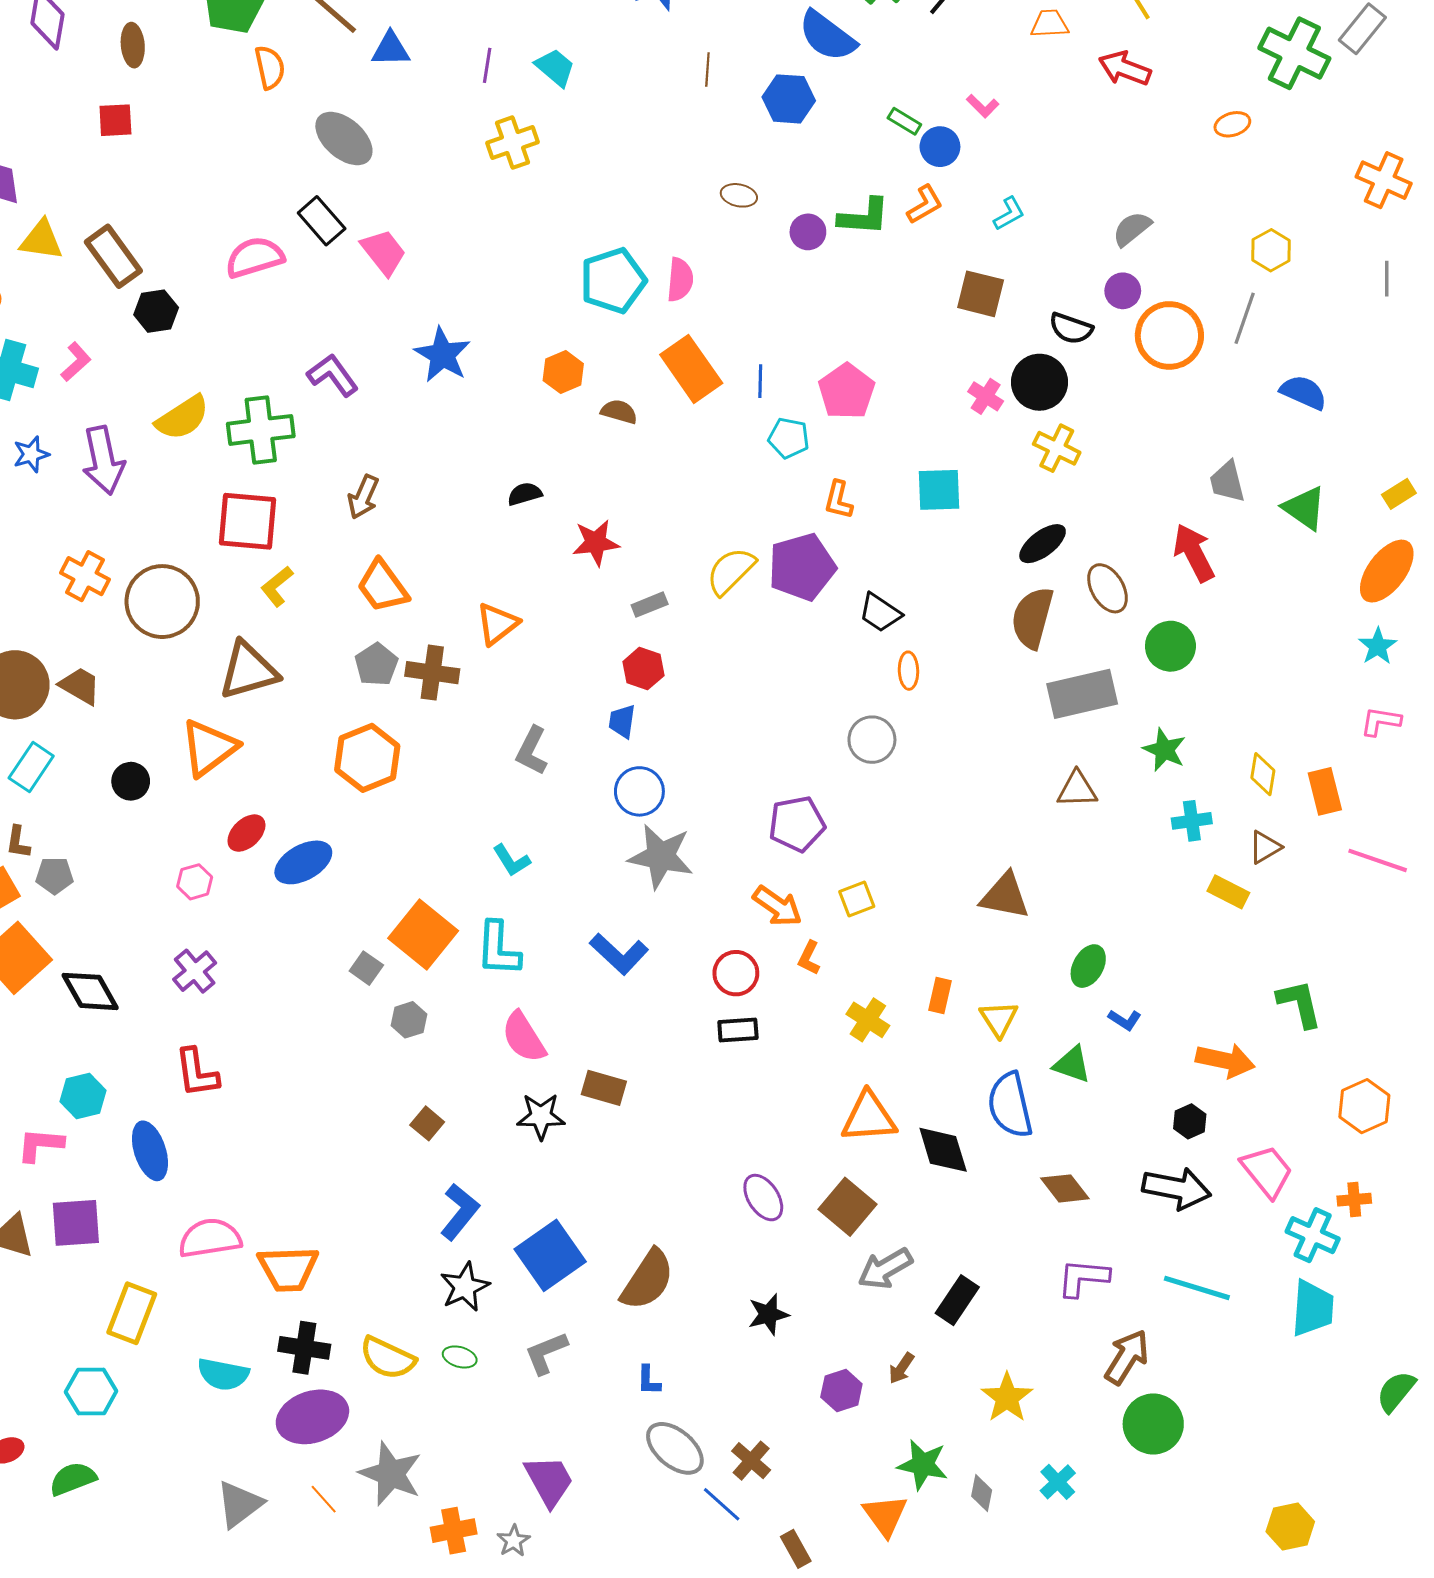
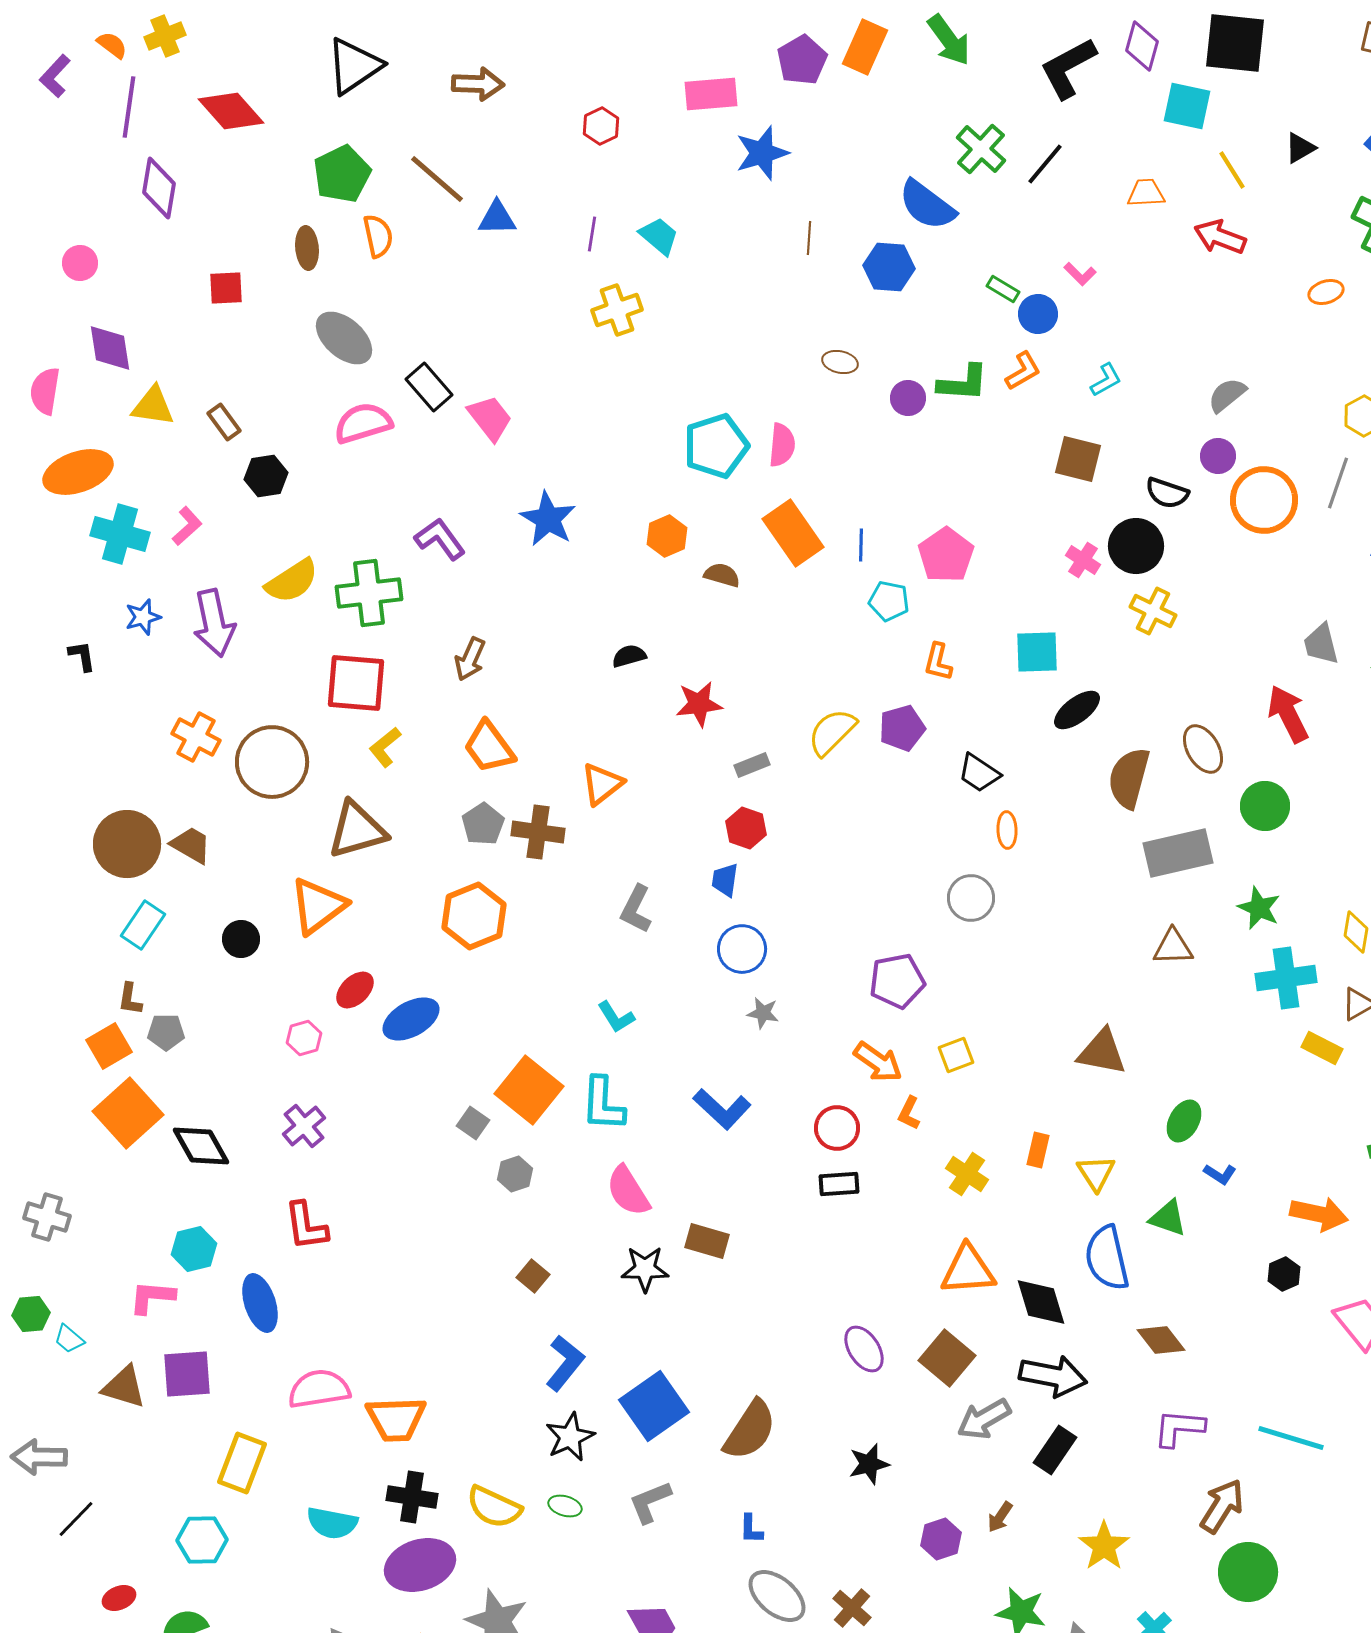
brown ellipse: (133, 45) -> (307, 248), moved
gray ellipse: (344, 138) -> (344, 338), moved
brown rectangle: (113, 256) -> (224, 422), size x0.6
black ellipse: (1043, 544) -> (1077, 710), moved
purple pentagon: (802, 567) -> (902, 728), size x0.7
cyan cross: (1192, 821) -> (1286, 978), size x1.5
gray star: (661, 856) -> (763, 1013), size x0.5
black arrow: (1177, 1188) -> (1053, 1376), moved

